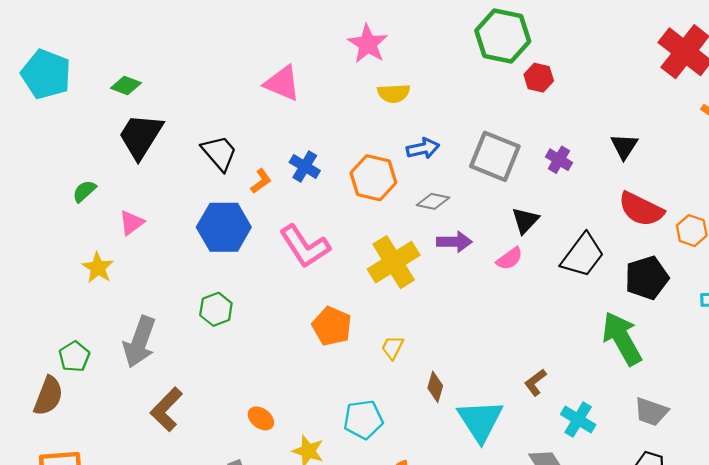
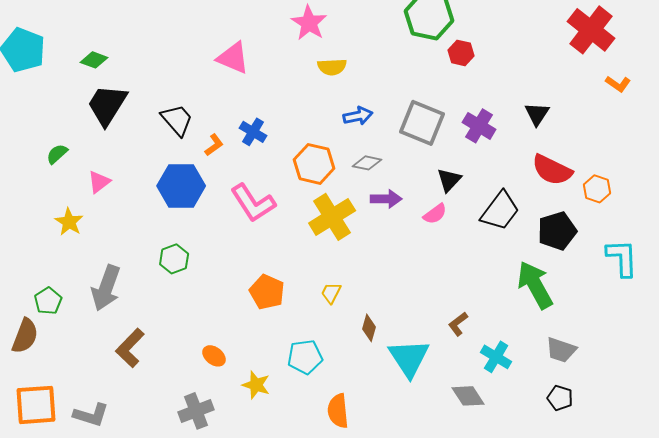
purple cross: (559, 160) -> (479, 126), size x1.4
orange hexagon: (373, 178) -> (314, 164), moved
orange pentagon: (332, 326) -> (267, 292), moved

